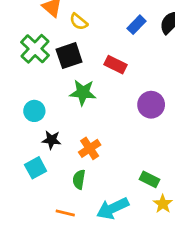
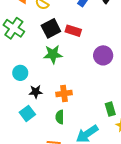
black square: (69, 56) -> (51, 28), moved
orange cross: (90, 148) -> (64, 94), turned 35
green rectangle: (149, 179) -> (110, 109), turned 56

